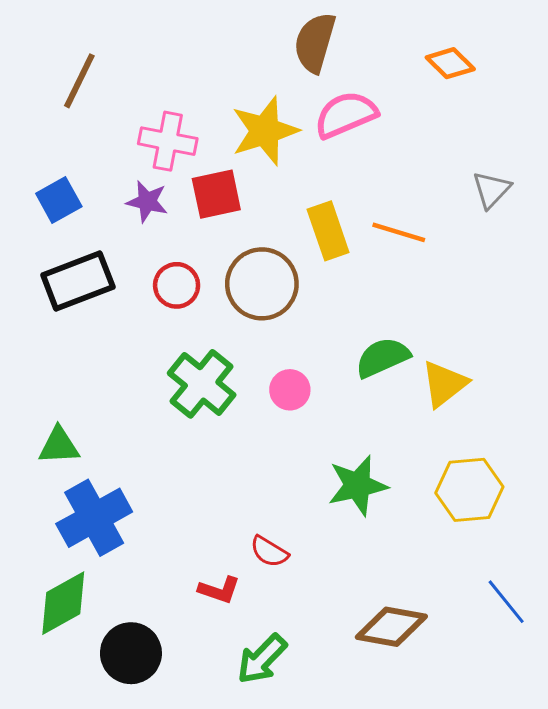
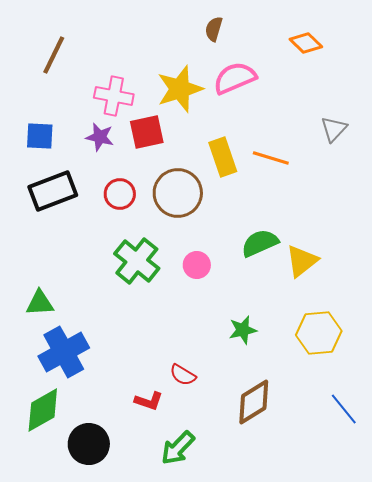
brown semicircle: (315, 43) -> (214, 29), size x0.6
blue square: (59, 200) -> (40, 136), turned 32
green star: (358, 485) -> (243, 330), size x0.7
brown diamond: (391, 627) -> (254, 402), moved, turned -42

